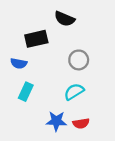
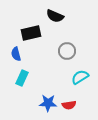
blue semicircle: (19, 63) -> (16, 54), turned 64
cyan semicircle: (74, 92) -> (80, 77), moved

